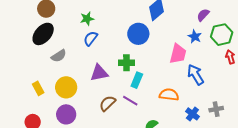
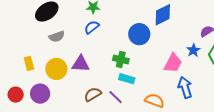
purple triangle: (99, 73) -> (81, 64), moved
cyan rectangle: (137, 80) -> (127, 79), turned 70
purple circle: (66, 114) -> (40, 94), moved

